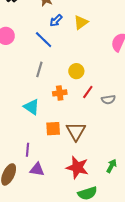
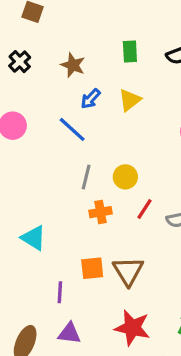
gray line: (39, 69) -> (86, 177), moved
cyan triangle: (32, 107) -> (34, 238), moved
purple line: (27, 150) -> (60, 292), moved

